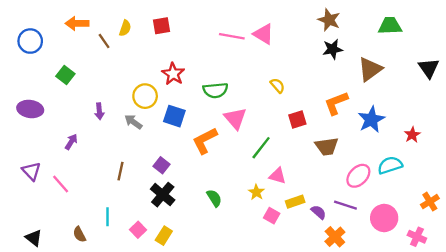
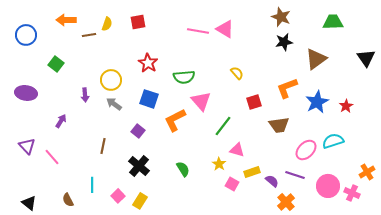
brown line: (104, 41) -> (89, 35), turned -64
yellow circle: (145, 96) -> (111, 80), moved
red star: (412, 135) -> (346, 106), moved
purple square: (161, 165) -> (138, 131), moved
pink cross: (417, 237) -> (352, 193), moved

